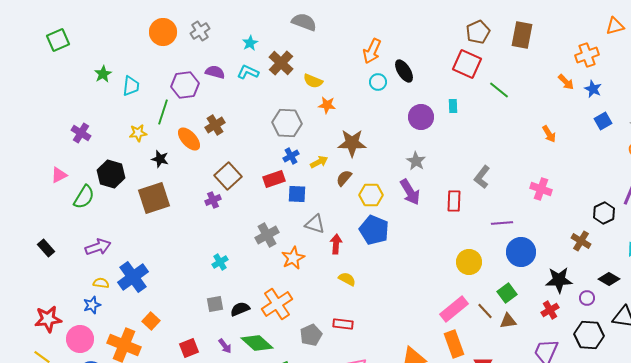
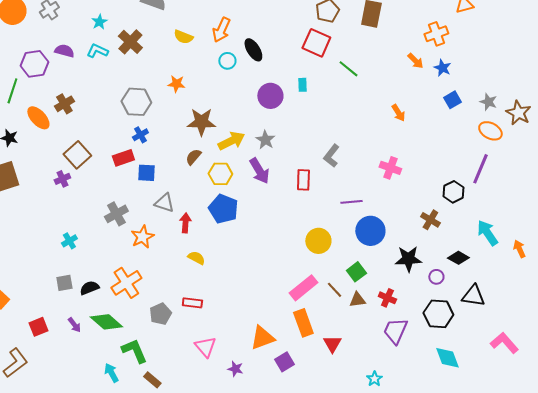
yellow semicircle: (313, 81) -> (183, 37), moved
yellow arrow: (319, 162) -> (231, 141), moved, size x1.5
red cross: (550, 310) -> (387, 298), moved, turned -36

